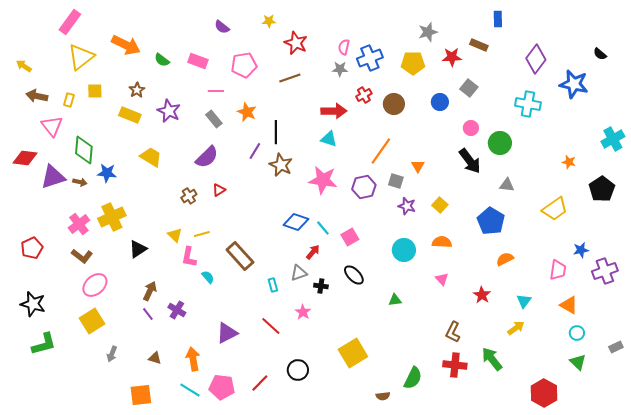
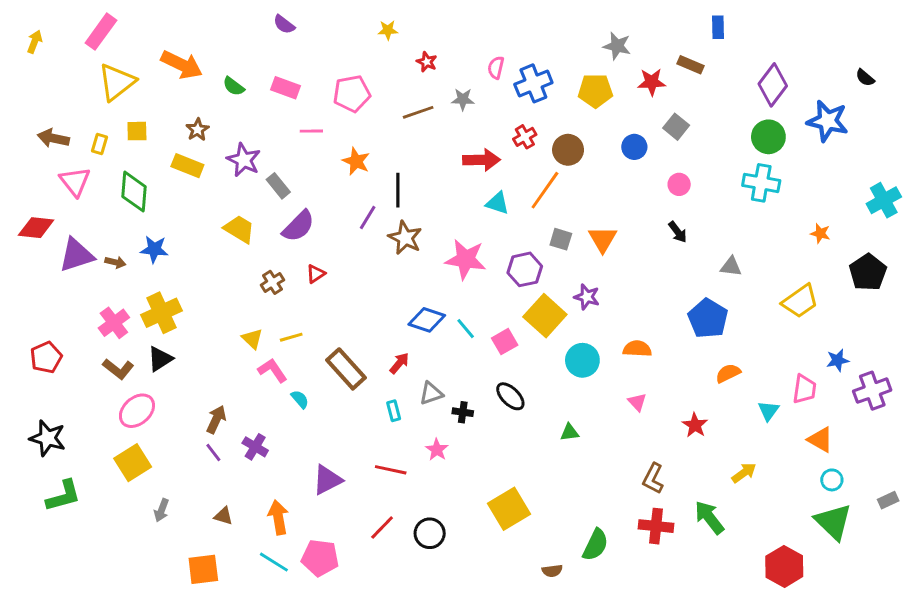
purple semicircle: (222, 27) -> (284, 24), moved
gray star: (428, 32) -> (617, 46), turned 30
red star: (296, 43) -> (427, 62), size x0.6
yellow arrow: (24, 66) -> (35, 42), moved, turned 77
gray star: (340, 69) -> (463, 99), moved
cyan cross: (528, 104) -> (761, 183), moved
gray rectangle: (214, 119) -> (278, 186), moved
cyan triangle: (329, 139) -> (497, 203), moved
green circle: (500, 143) -> (768, 137), moved
green diamond: (84, 150) -> (134, 192), moved
orange line: (381, 151) -> (545, 190), moved
yellow trapezoid: (151, 157) -> (239, 229), moved
black arrow: (470, 161) -> (678, 232), size x0.6
orange triangle: (418, 166) -> (603, 239), size x1.5
gray square: (396, 181) -> (561, 239), moved
yellow square: (440, 205) -> (545, 316), moved, size x1.8
black triangle: (138, 249) -> (160, 359), moved
red arrow: (313, 252) -> (399, 363), moved
pink L-shape: (189, 257) -> (272, 370), turned 135
cyan triangle: (524, 301) -> (768, 411), moved
red line: (271, 326) -> (391, 470), turned -30
green triangle: (578, 362) -> (833, 522), size x1.6
red line: (260, 383) -> (382, 528), moved

